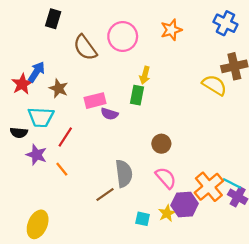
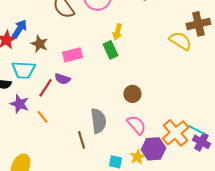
green rectangle: (137, 95) -> (110, 50), turned -36
purple semicircle: (109, 114) -> (62, 79), moved
brown line: (105, 195) -> (81, 140), turned -72

